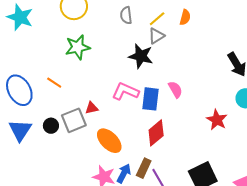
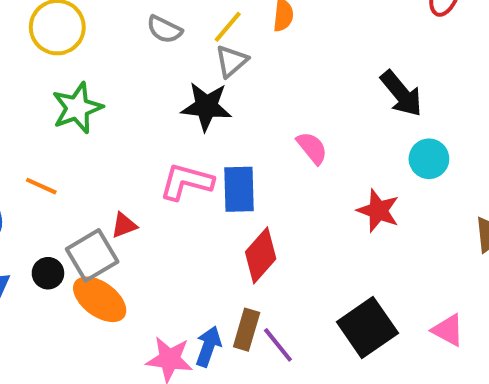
gray semicircle: (126, 15) -> (164, 29), turned -48
pink semicircle: (175, 90) -> (312, 148), moved
orange ellipse: (109, 141) -> (100, 299), moved

